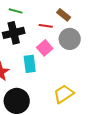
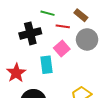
green line: (16, 11) -> (48, 13), moved

